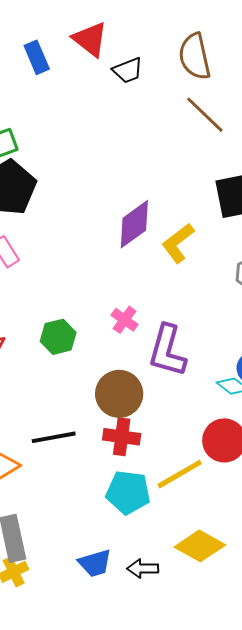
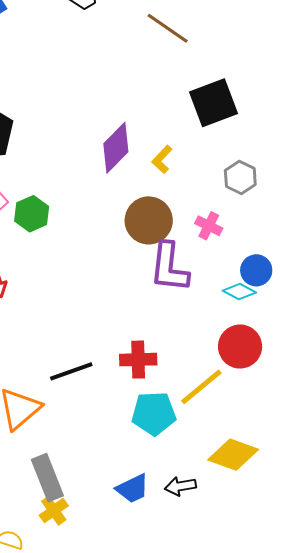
yellow L-shape: (178, 243) -> (162, 159), size x0.7
pink cross: (125, 320) -> (209, 226), moved
green hexagon: (58, 337) -> (32, 214), moved
brown circle: (119, 394) -> (149, 220), moved

